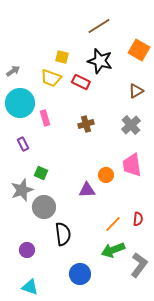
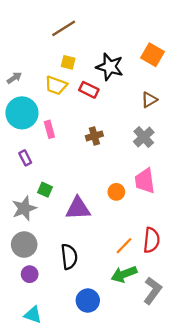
brown line: (99, 26) -> (64, 28), moved
purple triangle: (87, 190) -> (78, 208), moved, size x1.4
gray circle: (44, 207) -> (24, 245), moved
red semicircle: (138, 219) -> (151, 240), size x1.6

